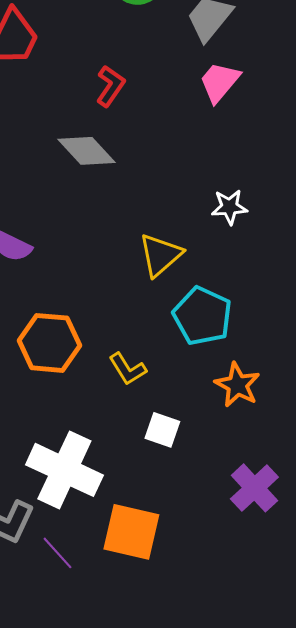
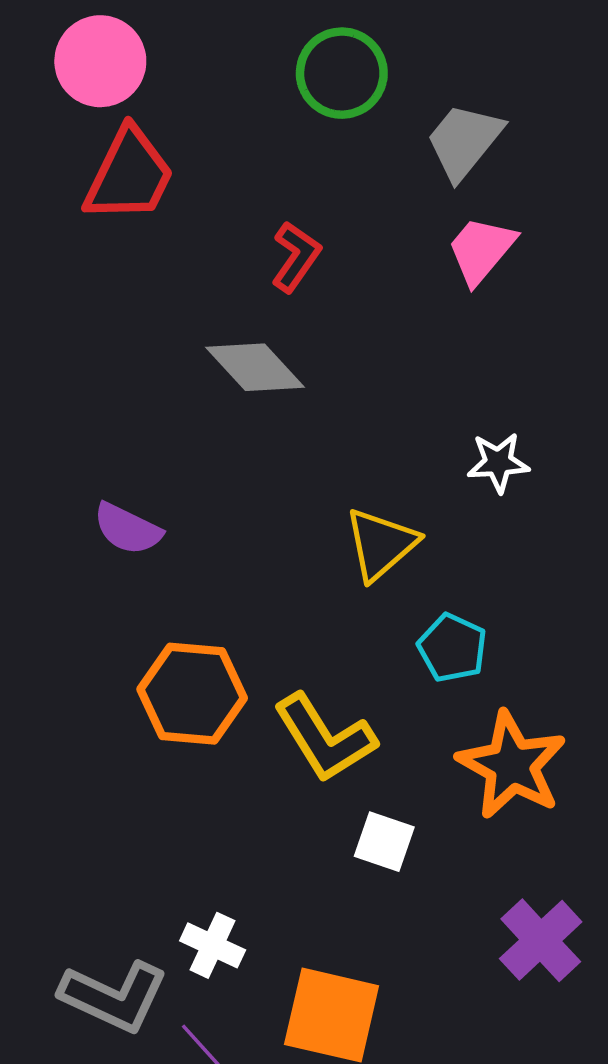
cyan pentagon: (202, 316) -> (452, 648), size x0.7
yellow L-shape: (127, 369) -> (325, 738), size x1.6
orange star: (237, 385) -> (512, 765), size x1.4
white cross: (64, 470) -> (213, 945), moved, size x0.5

